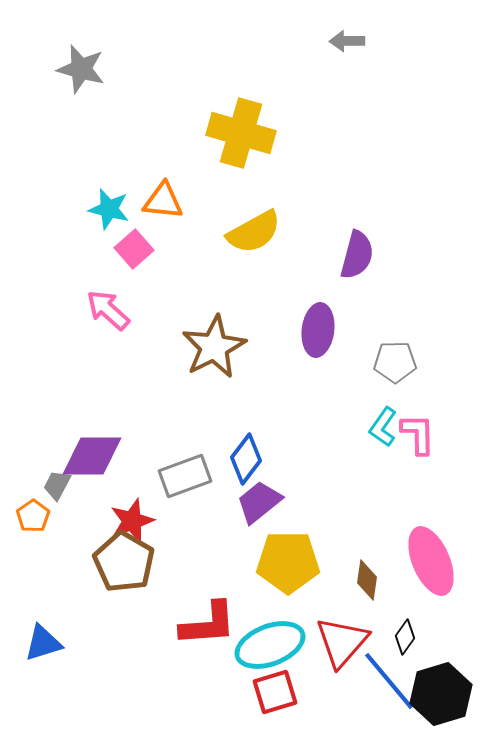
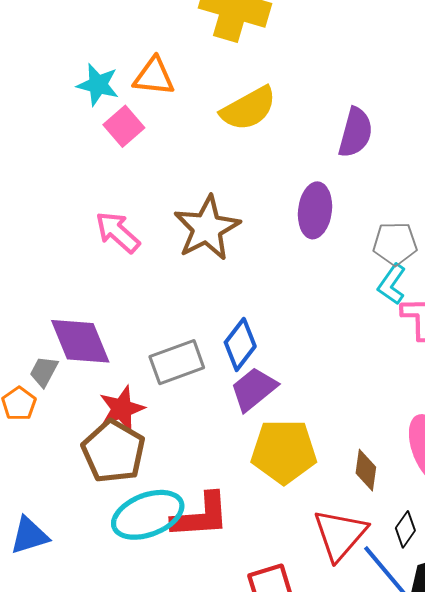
pink arrow: (108, 310) -> (118, 232), moved
cyan L-shape: (383, 427) -> (392, 284), moved
purple diamond: (92, 456) -> (80, 341), turned 68
cyan ellipse: (270, 645) -> (148, 515), moved

